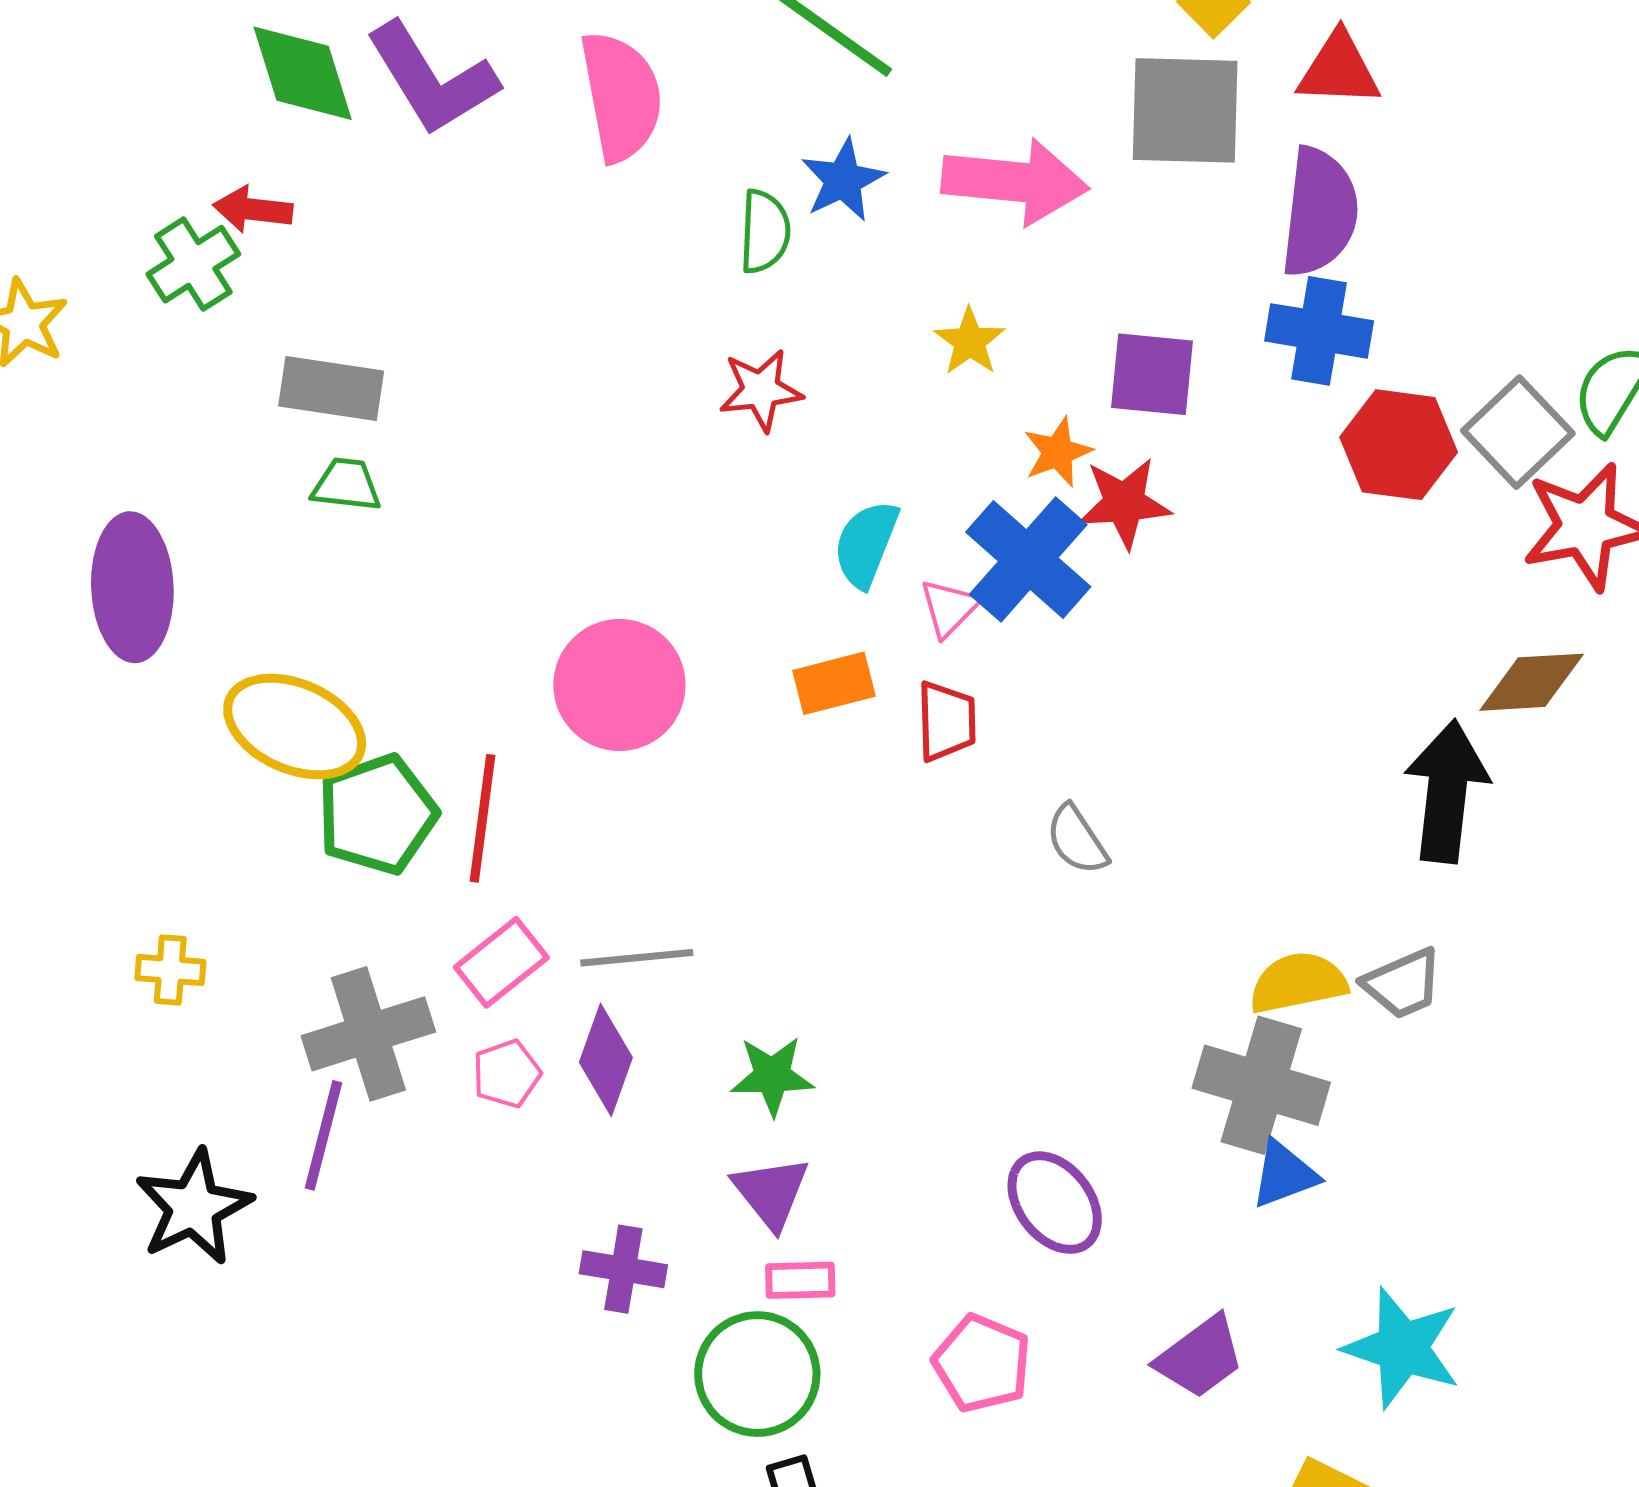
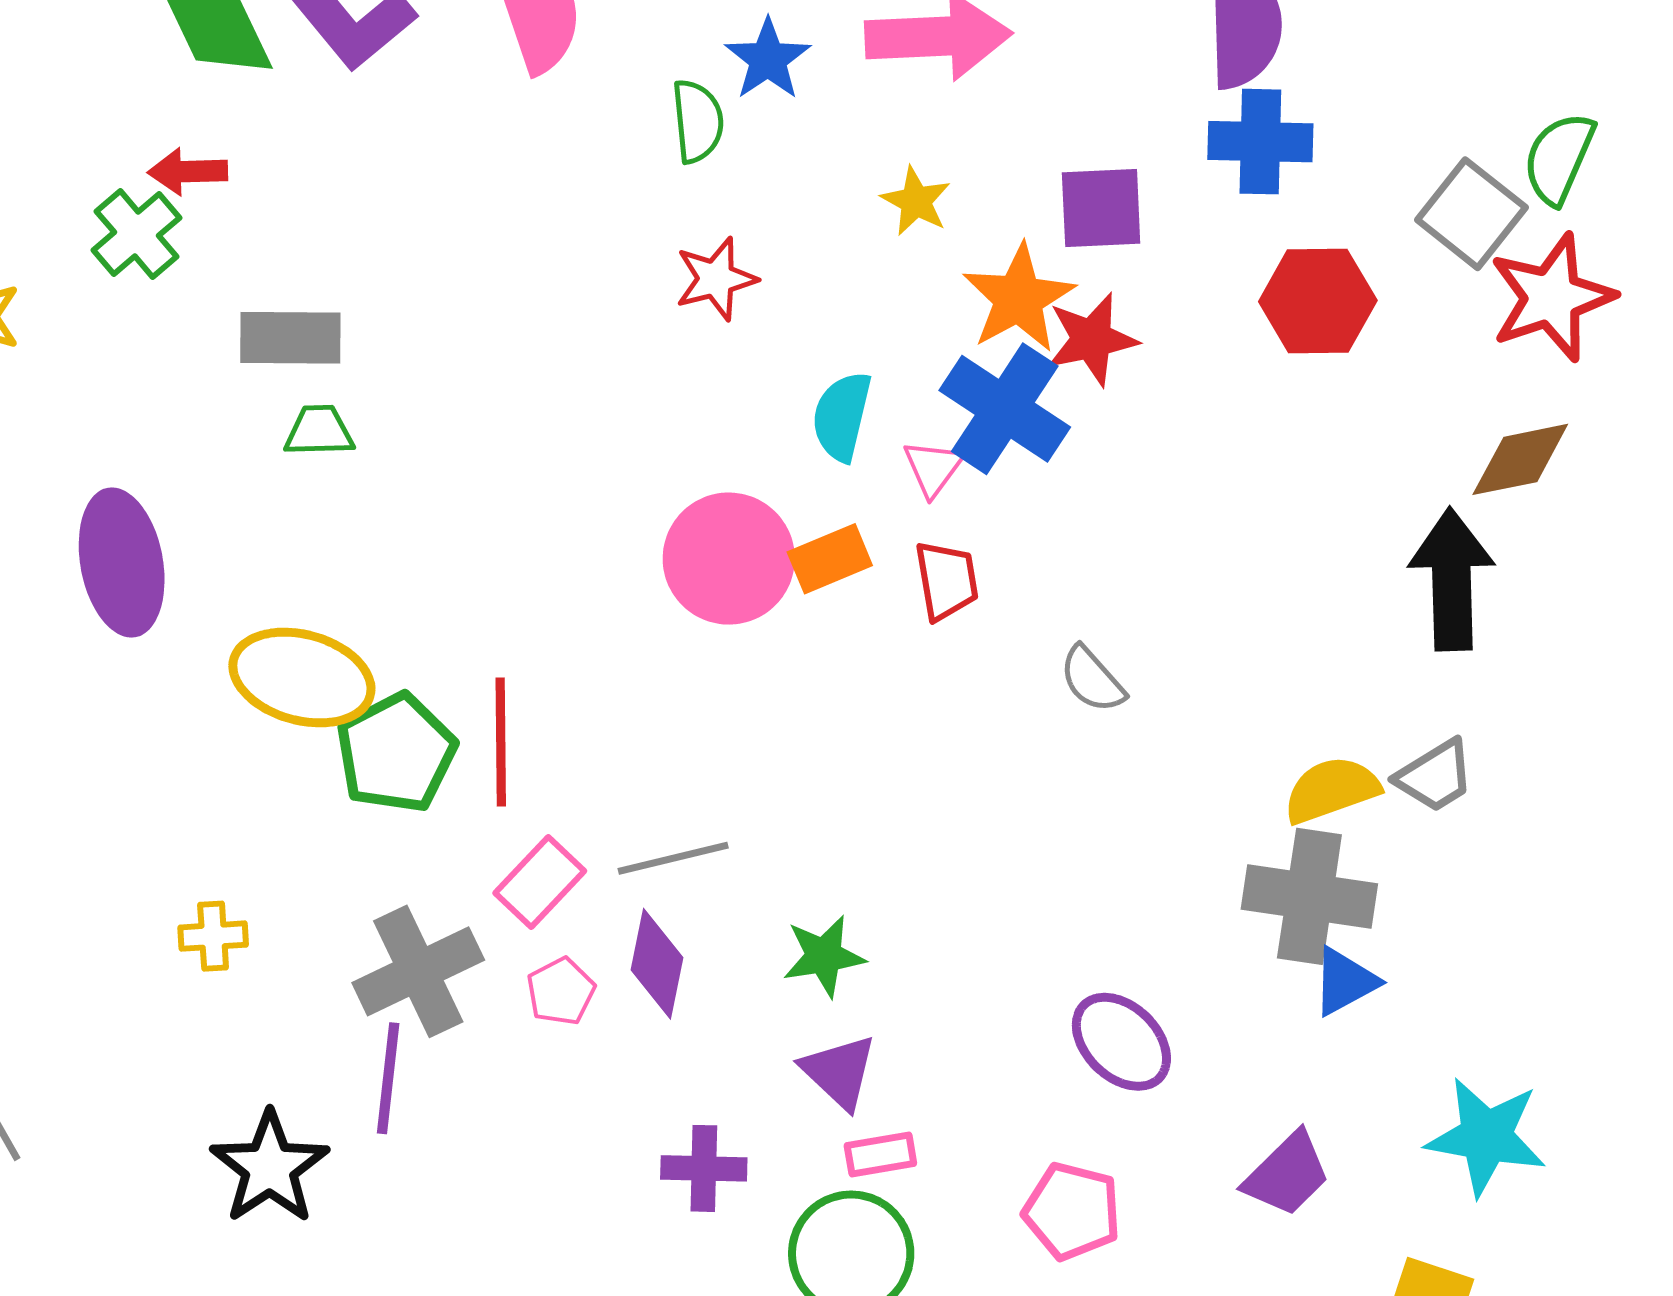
red hexagon: (1399, 445) -> (1318, 301), moved
orange star: (1058, 452) -> (1019, 298), size x1.6
pink circle: (619, 685) -> (729, 559), moved

